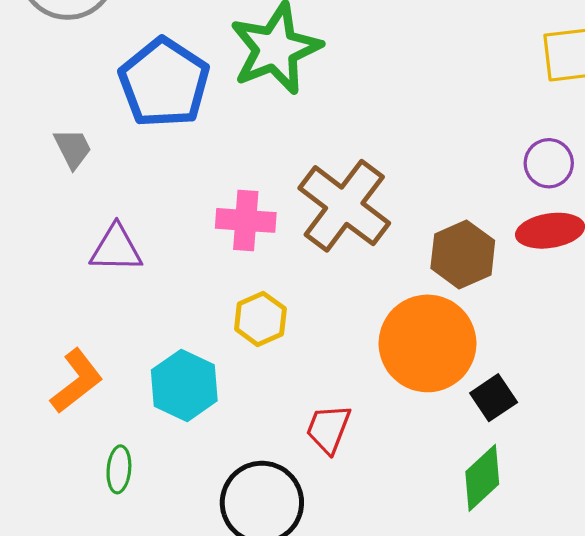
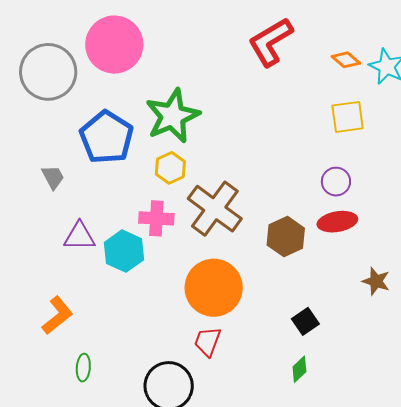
yellow hexagon: (260, 319) -> (170, 168), moved
orange circle: (427, 343) -> (214, 288), moved
cyan hexagon: (184, 385) -> (124, 251), moved
green diamond: (482, 478) -> (299, 369), size x0.7

